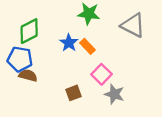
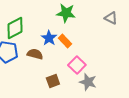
gray triangle: (133, 25) -> (111, 18), moved, size x0.6
brown semicircle: (28, 75) -> (35, 54), moved

